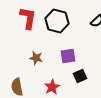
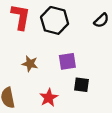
black square: (80, 76) -> (81, 85), turned 32

